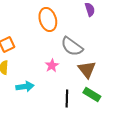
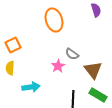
gray semicircle: (72, 46) -> (72, 54), moved, size x0.6

